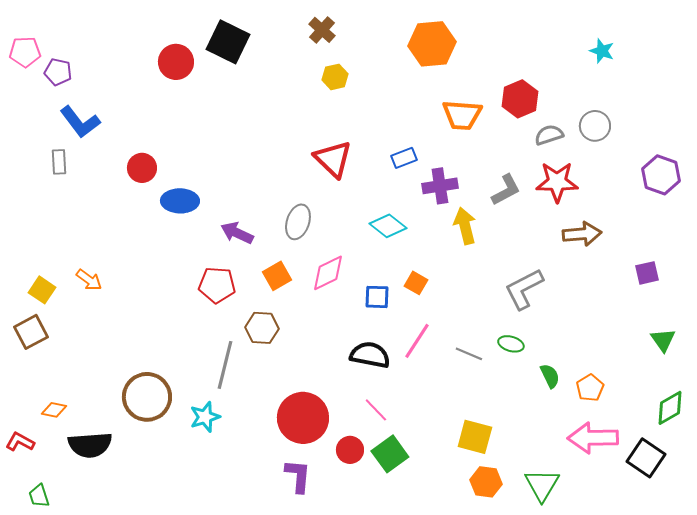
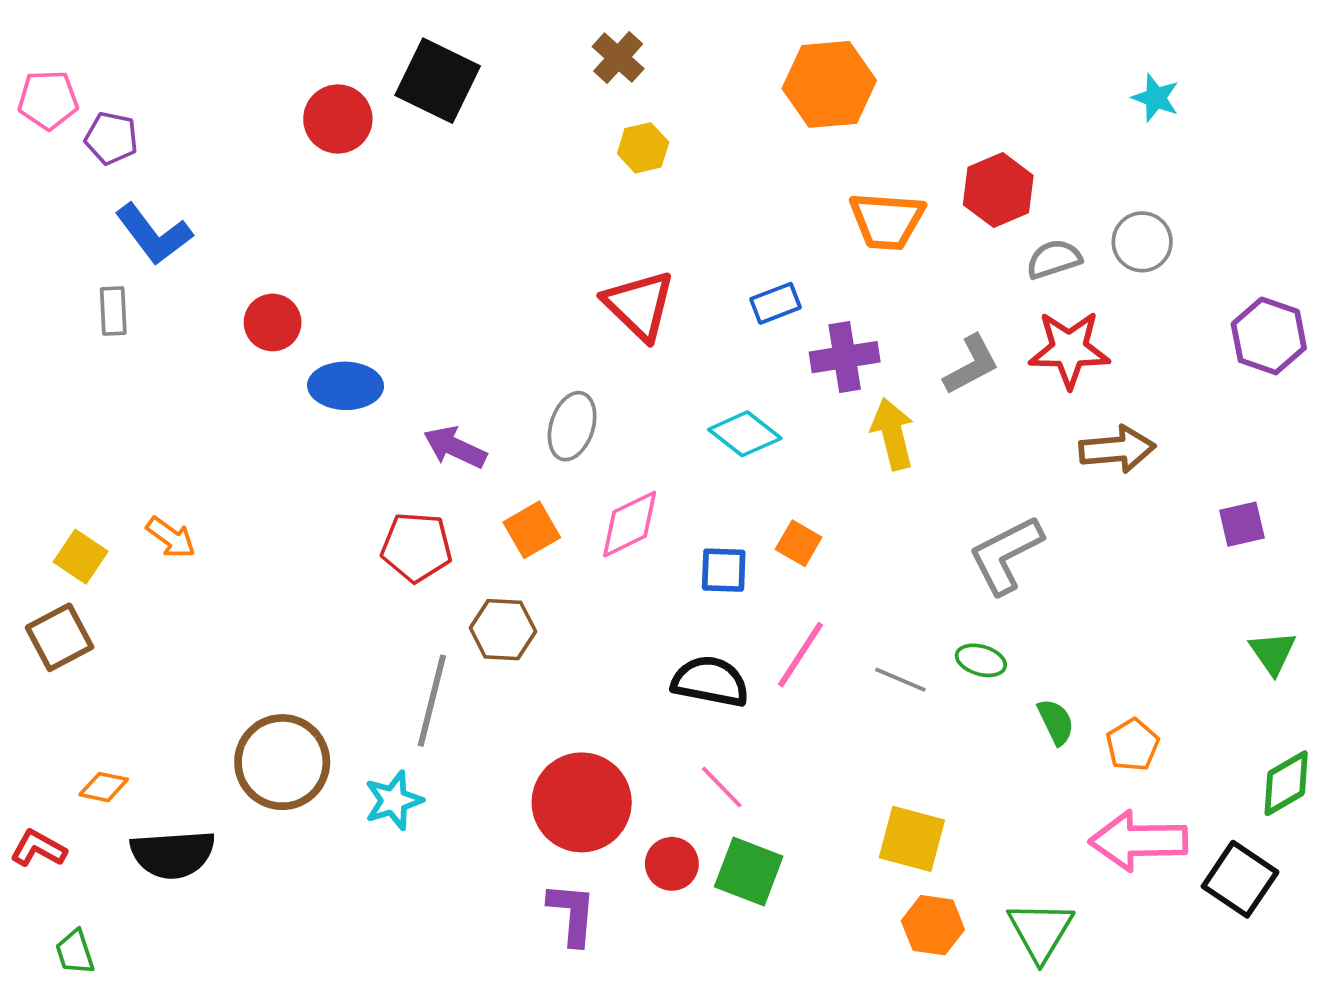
green square: (390, 454) -> (749, 871), turned -33

